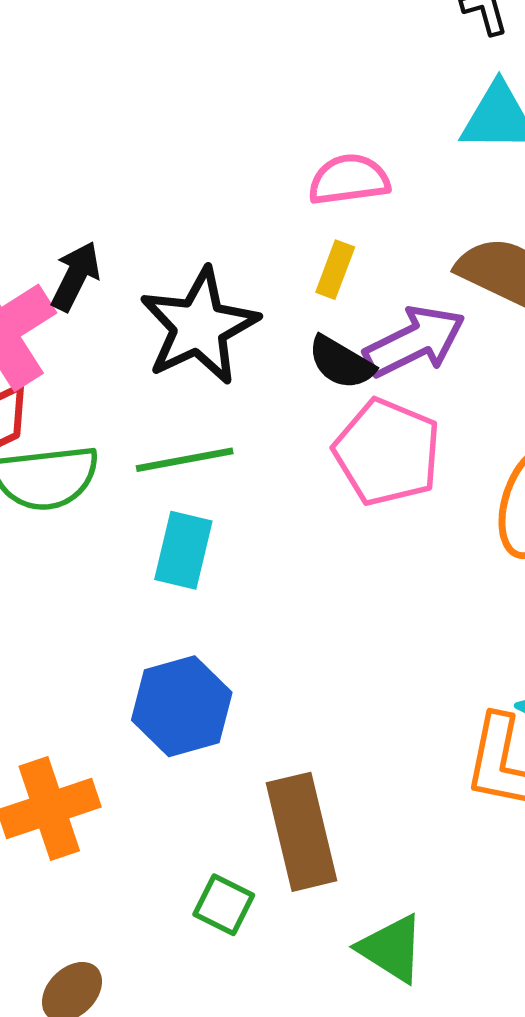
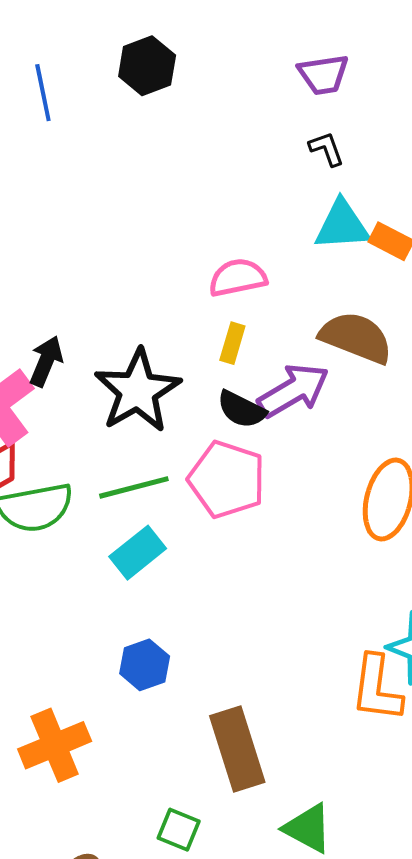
pink pentagon: (387, 452) -> (227, 479), moved
cyan rectangle: (183, 550) -> (138, 553), turned 42
blue hexagon: (182, 706) -> (145, 665), size x0.7
green square: (224, 905) -> (179, 830), moved

